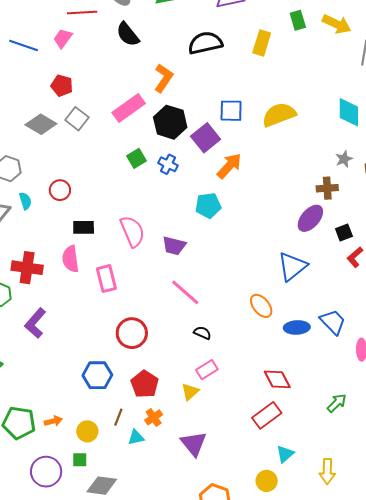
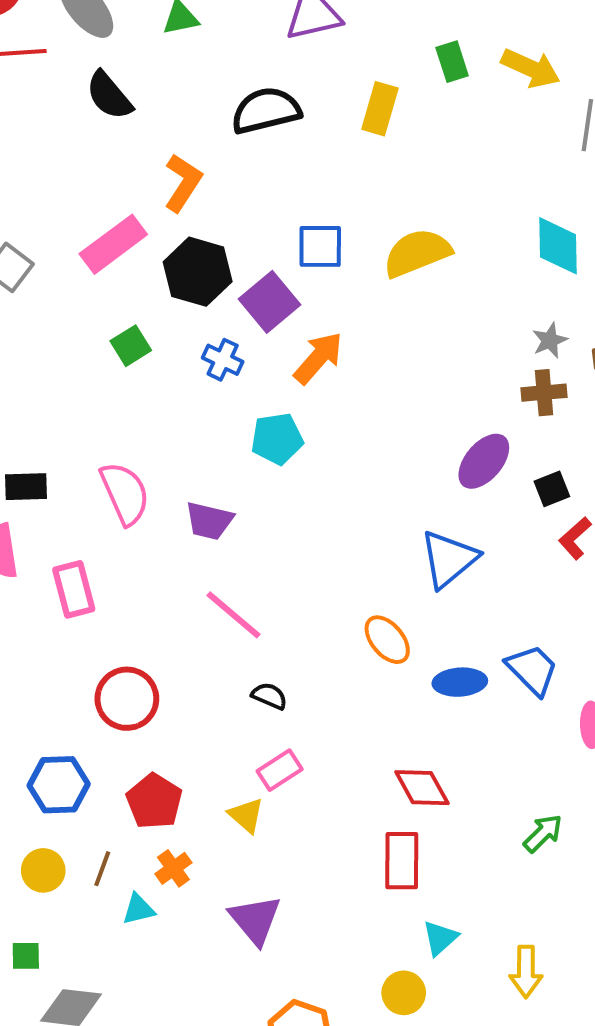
blue cross: (168, 164) -> (223, 360), moved
brown cross: (327, 188) -> (544, 393), moved
yellow triangle: (190, 392) -> (246, 815), turned -36
red rectangle: (267, 415) -> (402, 861), turned -52
yellow circle: (87, 431) -> (43, 870), moved

